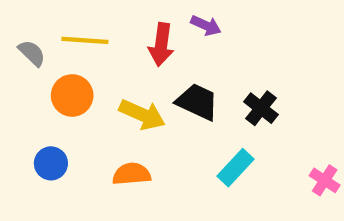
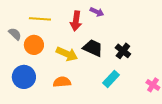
gray semicircle: (32, 53) -> (15, 34), moved
blue circle: (51, 163) -> (24, 77), size x1.5

